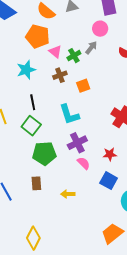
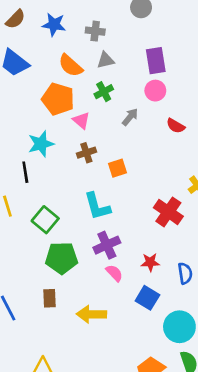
pink circle: (100, 29) -> (155, 91), moved
green cross: (74, 56) -> (104, 92), moved
black line: (33, 102) -> (25, 172), moved
yellow arrow: (68, 194) -> (92, 314), size x1.5

